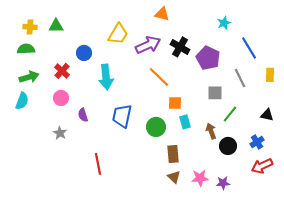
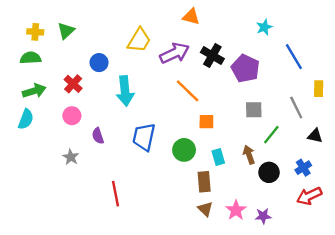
green triangle: (56, 26) -> (66, 31), turned -42
gray line: (240, 78) -> (296, 107), moved
cyan rectangle: (185, 122) -> (218, 157), moved
pink star: (200, 178) -> (236, 210), turned -30

